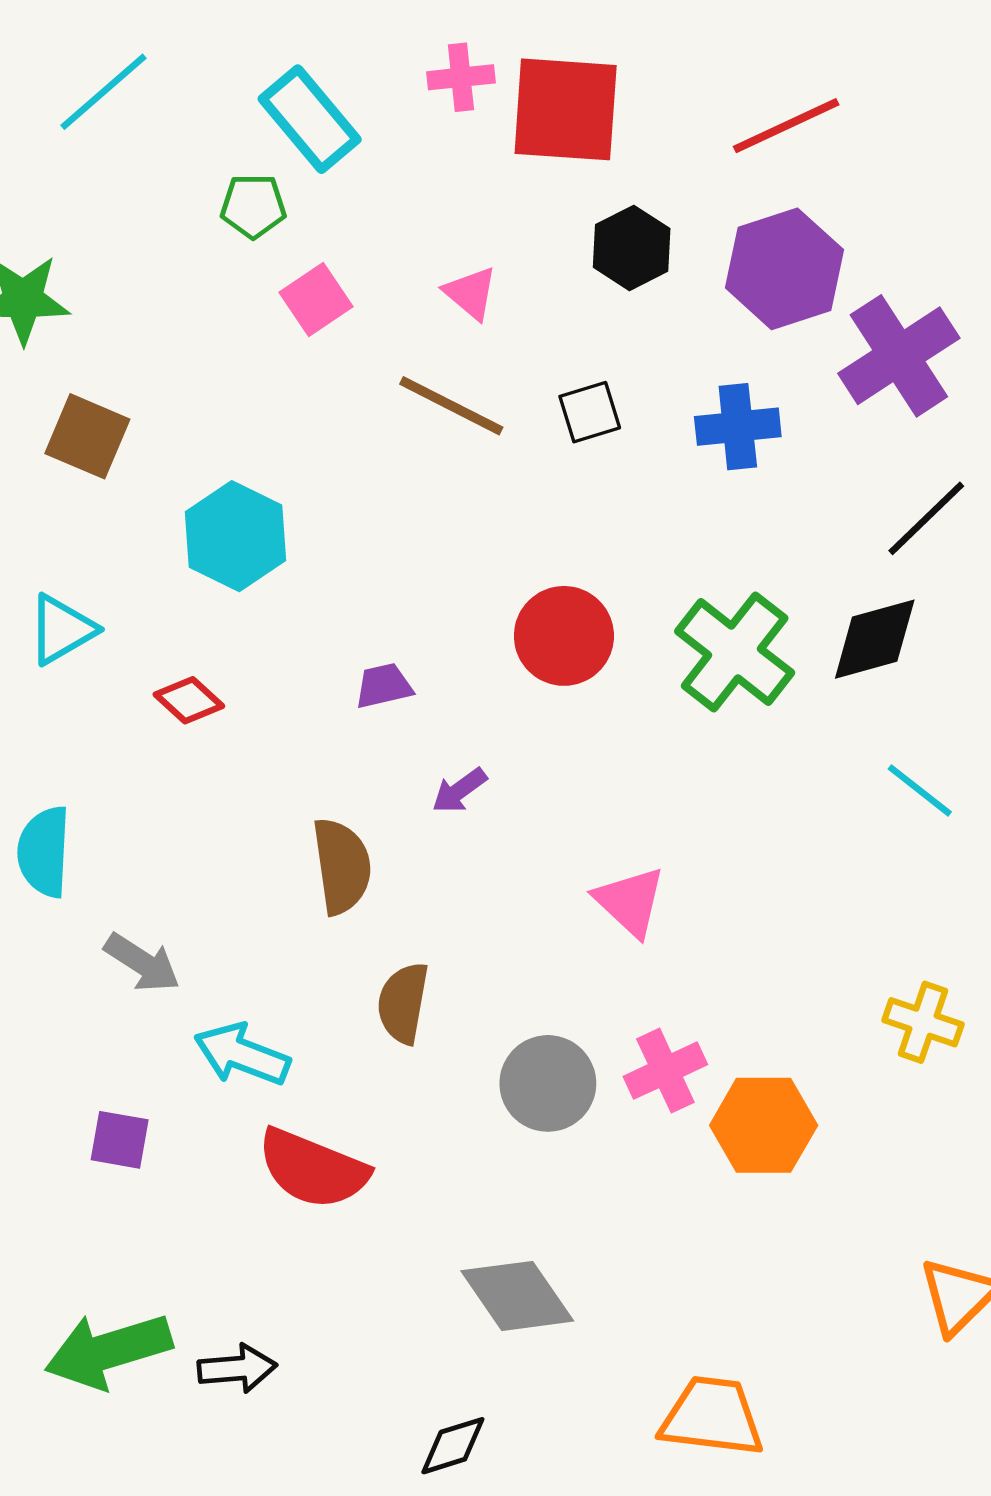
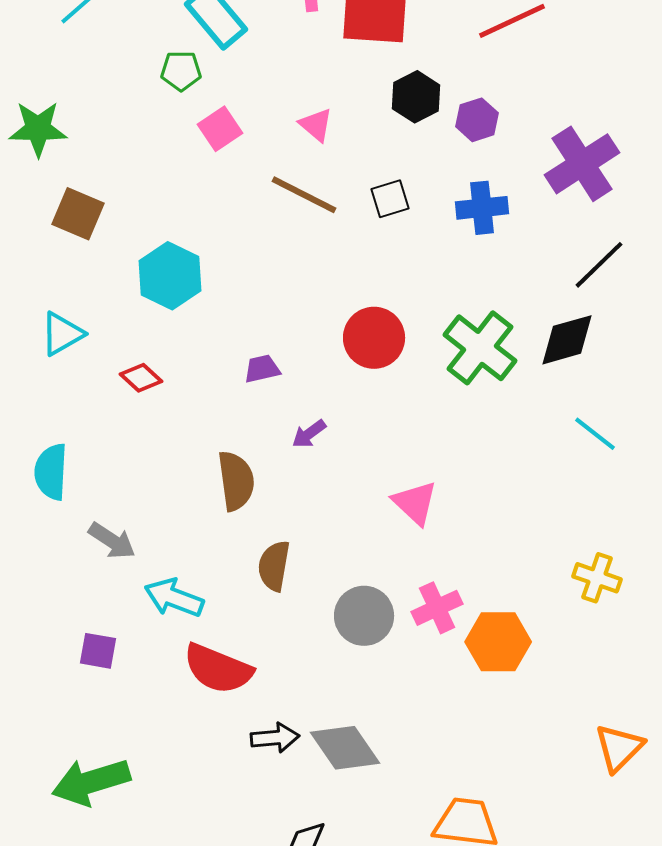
purple hexagon: (785, 269) -> (477, 120), moved, size x0.6
black arrow: (237, 1368) -> (275, 738), moved

